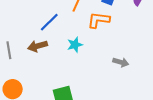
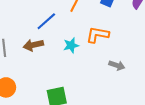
orange L-shape: (98, 20) -> (98, 35), moved

